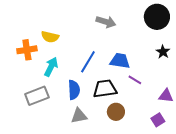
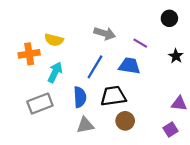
black circle: (157, 17) -> (169, 18), size x0.6
gray arrow: (106, 22) -> (105, 33), moved
purple line: (135, 80) -> (140, 43), moved

